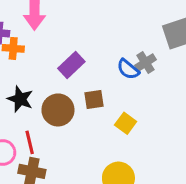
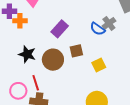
yellow square: (126, 123) -> (99, 65), turned 32

